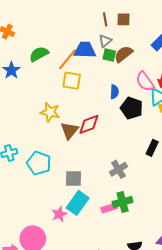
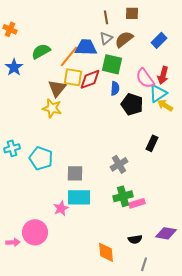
brown square: (124, 19) -> (132, 13), moved
brown semicircle: (124, 54) -> (124, 39), moved
green square: (109, 55) -> (112, 64), moved, size x1.5
red diamond: (89, 124) -> (90, 79), moved
brown triangle: (69, 131) -> (57, 88), moved
cyan rectangle: (78, 203) -> (79, 197), turned 55
pink rectangle: (109, 208) -> (137, 203), moved

